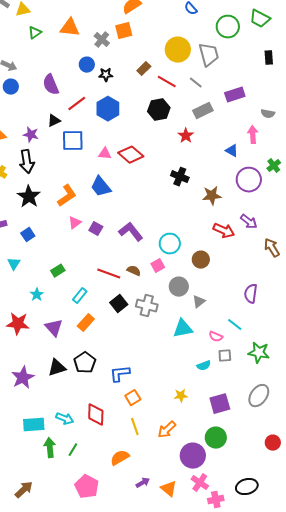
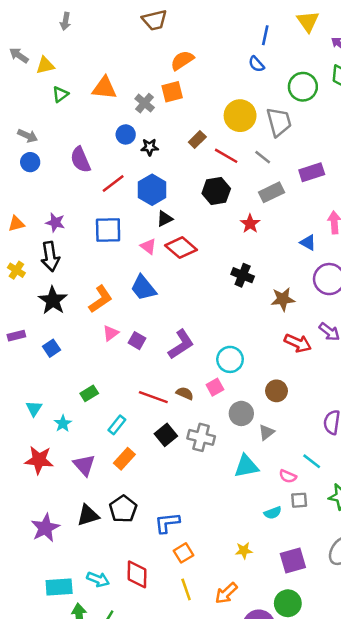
black triangle: (54, 121) -> (165, 219), moved
pink triangle: (105, 154) -> (148, 246), turned 32
purple L-shape: (131, 232) -> (181, 344), turned 95
brown circle: (201, 260) -> (276, 391), moved
cyan triangle: (14, 264) -> (34, 408), moved

